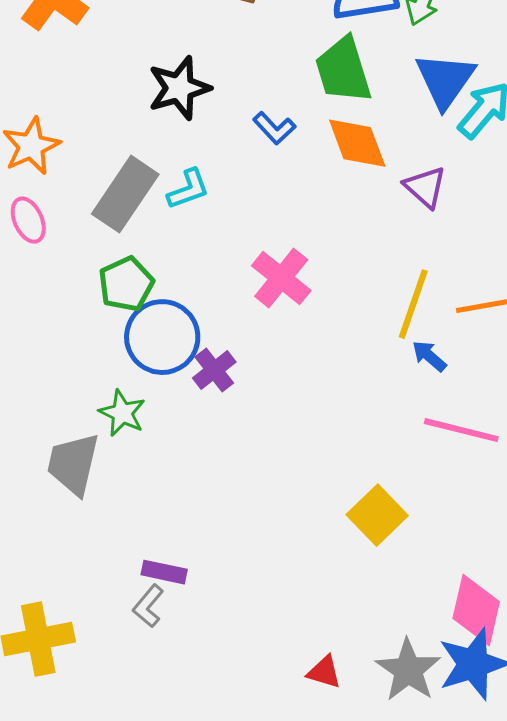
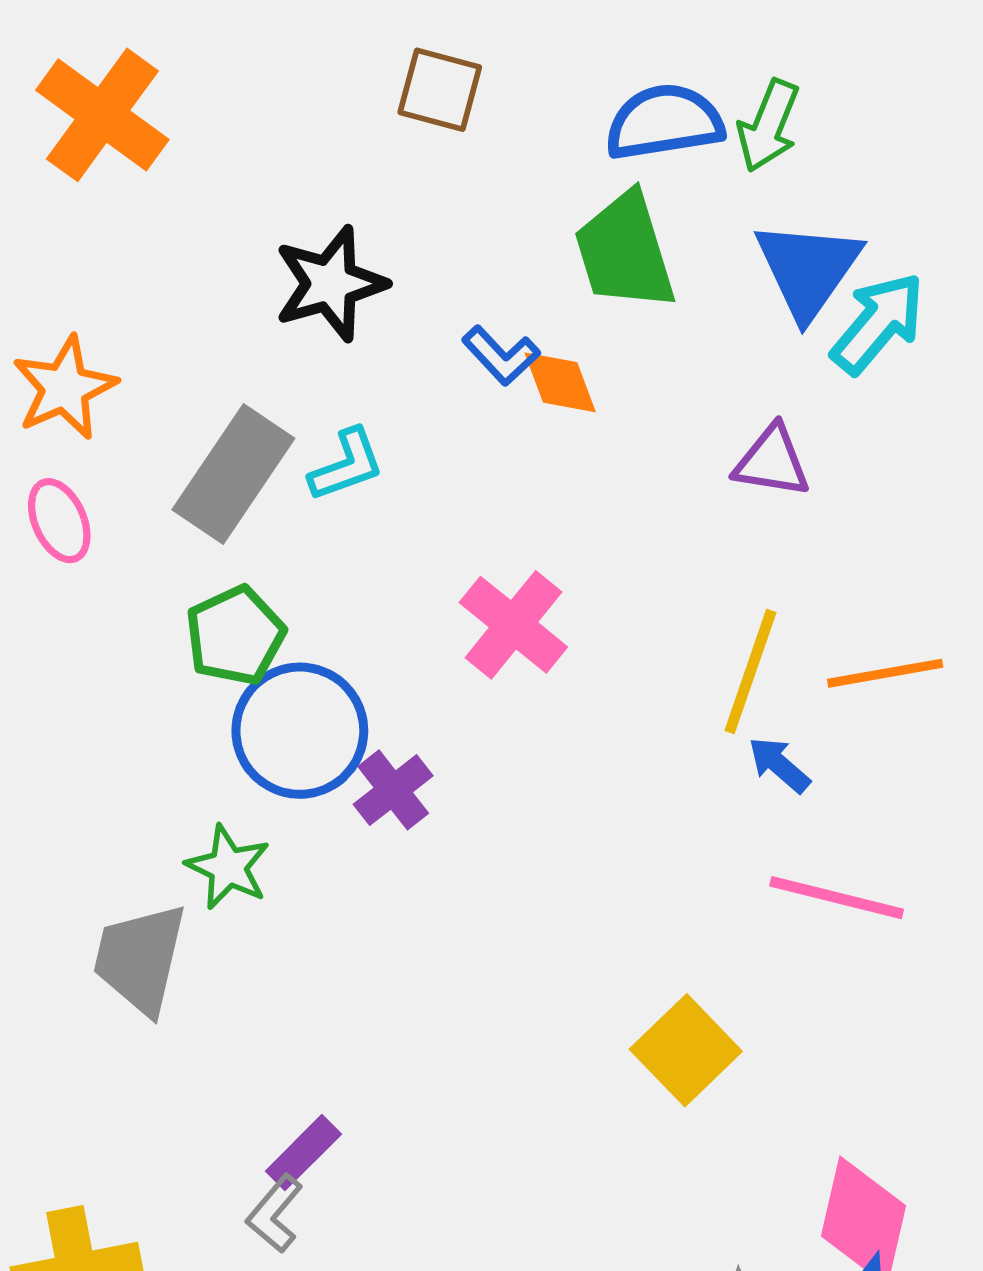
orange diamond: (357, 143) -> (560, 382), moved, size x0.7
purple triangle: (425, 187) -> (772, 461), turned -33
purple rectangle: (164, 572) -> (303, 1153), turned -57

